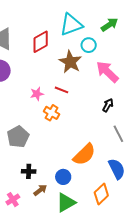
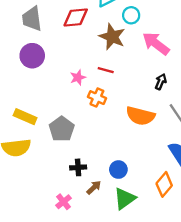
red diamond: (41, 42) -> (76, 17), turned 30
orange semicircle: (84, 154) -> (140, 116), moved, turned 65

